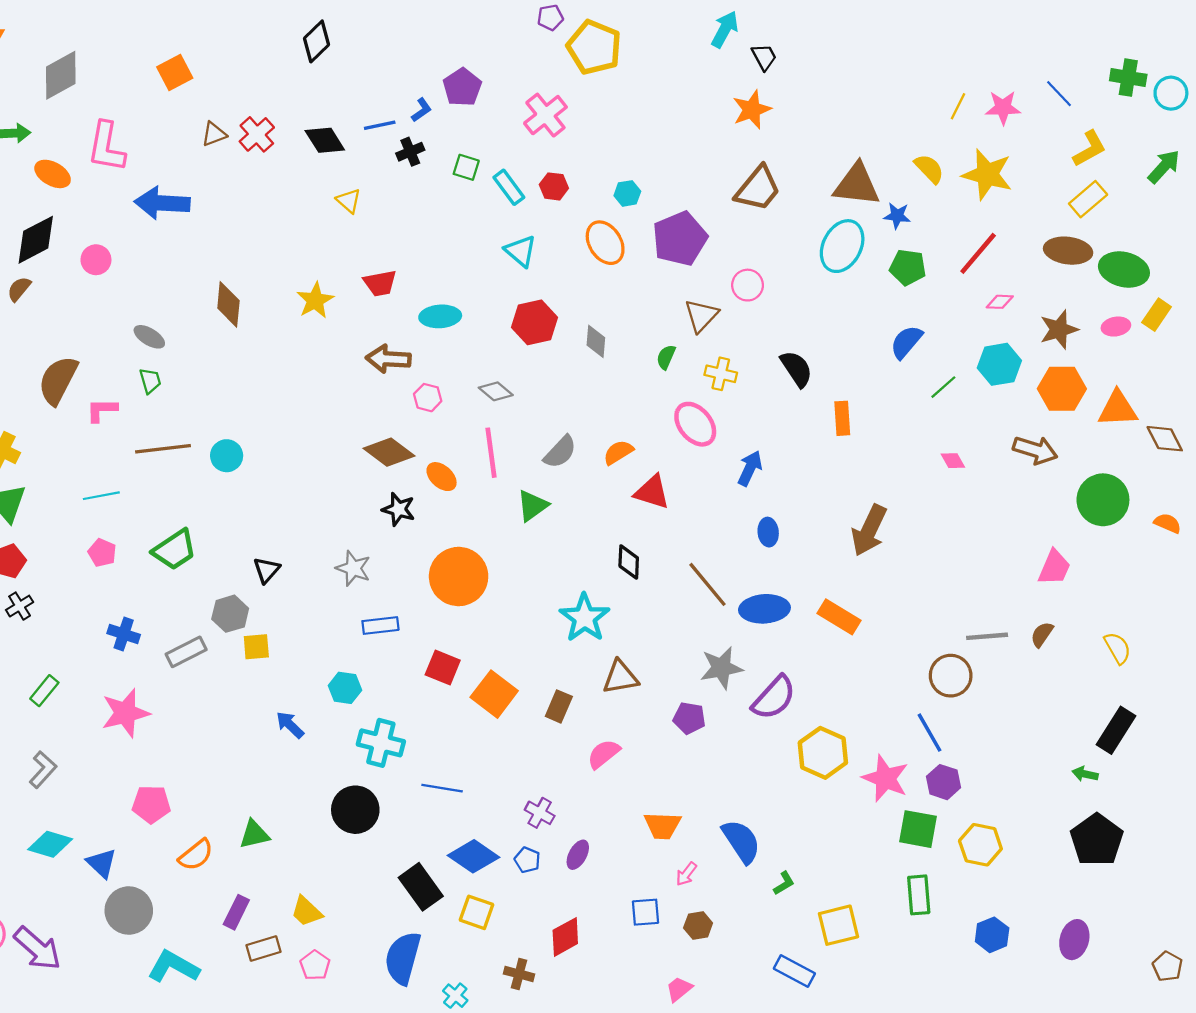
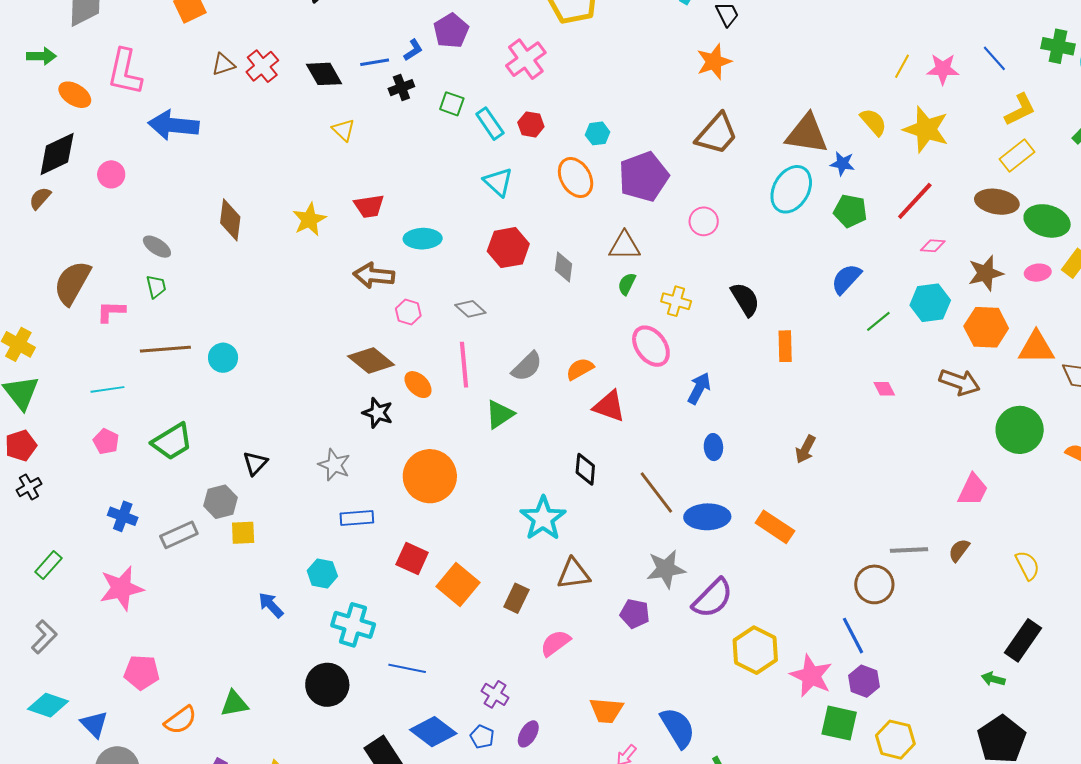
brown triangle: (701, 316) -> (624, 246), moved, turned 44
brown arrow: (869, 530) -> (805, 449), size x0.6

